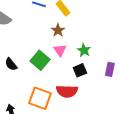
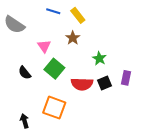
pink triangle: (60, 50) -> (44, 46), moved
black square: (80, 70) -> (104, 83), moved
red semicircle: (67, 91) -> (82, 84), moved

